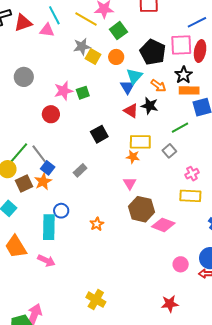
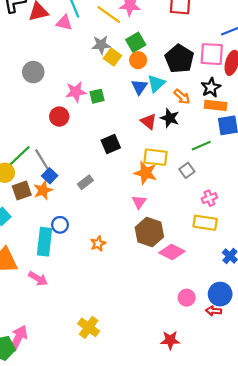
green square: (118, 31) -> (136, 42), moved
blue triangle: (127, 87) -> (139, 87), moved
orange star: (133, 157) -> (146, 173), size x1.5

